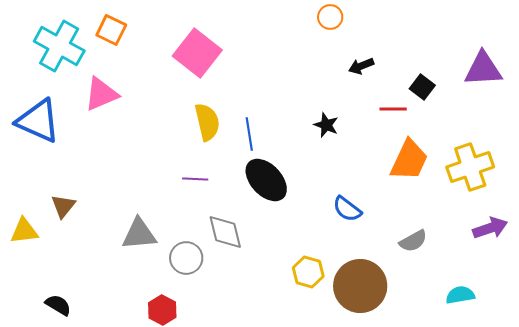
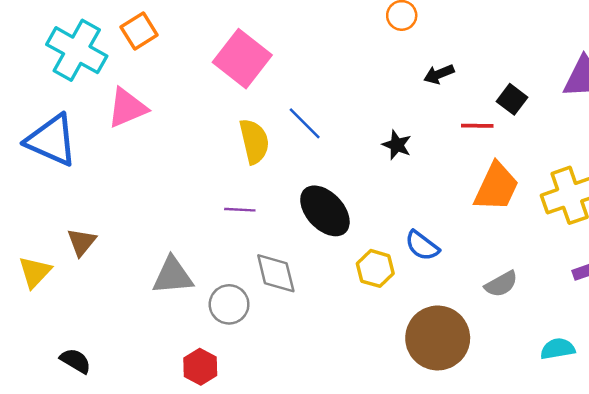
orange square: (111, 30) -> (139, 31), turned 32
blue line: (249, 134) -> (305, 123), moved, turned -36
yellow triangle: (24, 231) -> (35, 272), turned -40
yellow hexagon: (308, 272) -> (375, 268), moved

